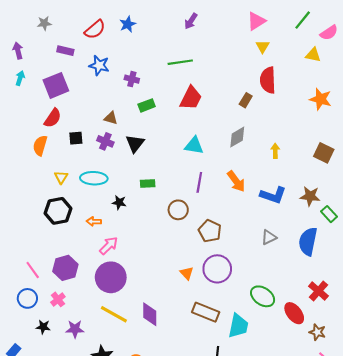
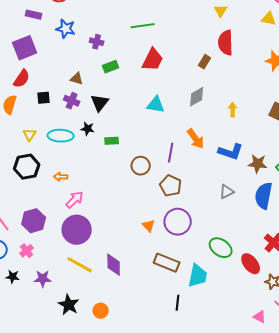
purple line: (199, 182) -> (171, 153), moved
brown star: (310, 196) -> (258, 164), moved
black star: (119, 202) -> (88, 129), moved

